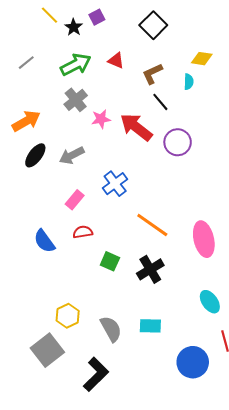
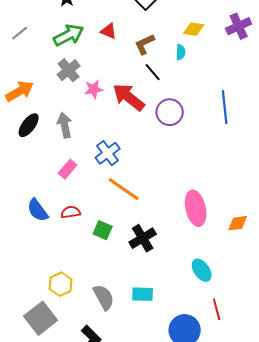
gray arrow: (72, 155) -> (65, 125), turned 105
orange line: (152, 225) -> (124, 189), moved
red semicircle: (83, 232) -> (71, 212), moved

